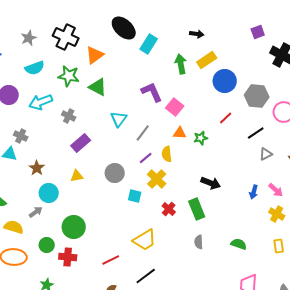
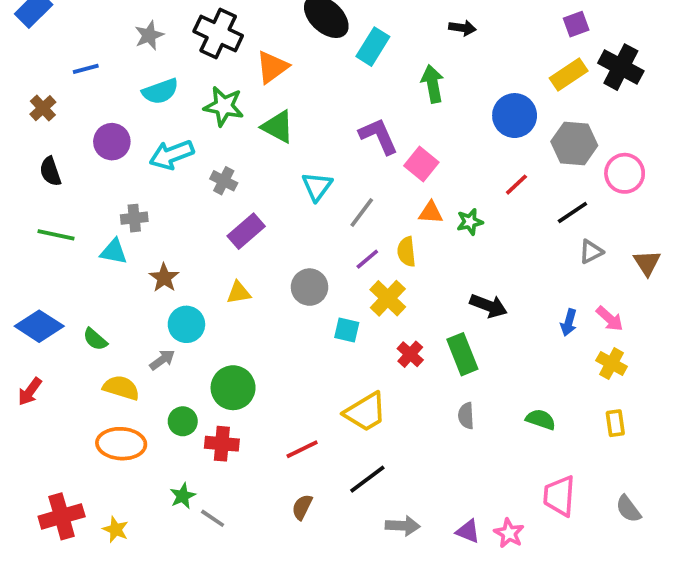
yellow rectangle: (207, 60) -> (569, 75), moved
gray cross: (21, 136) -> (134, 218), turned -32

